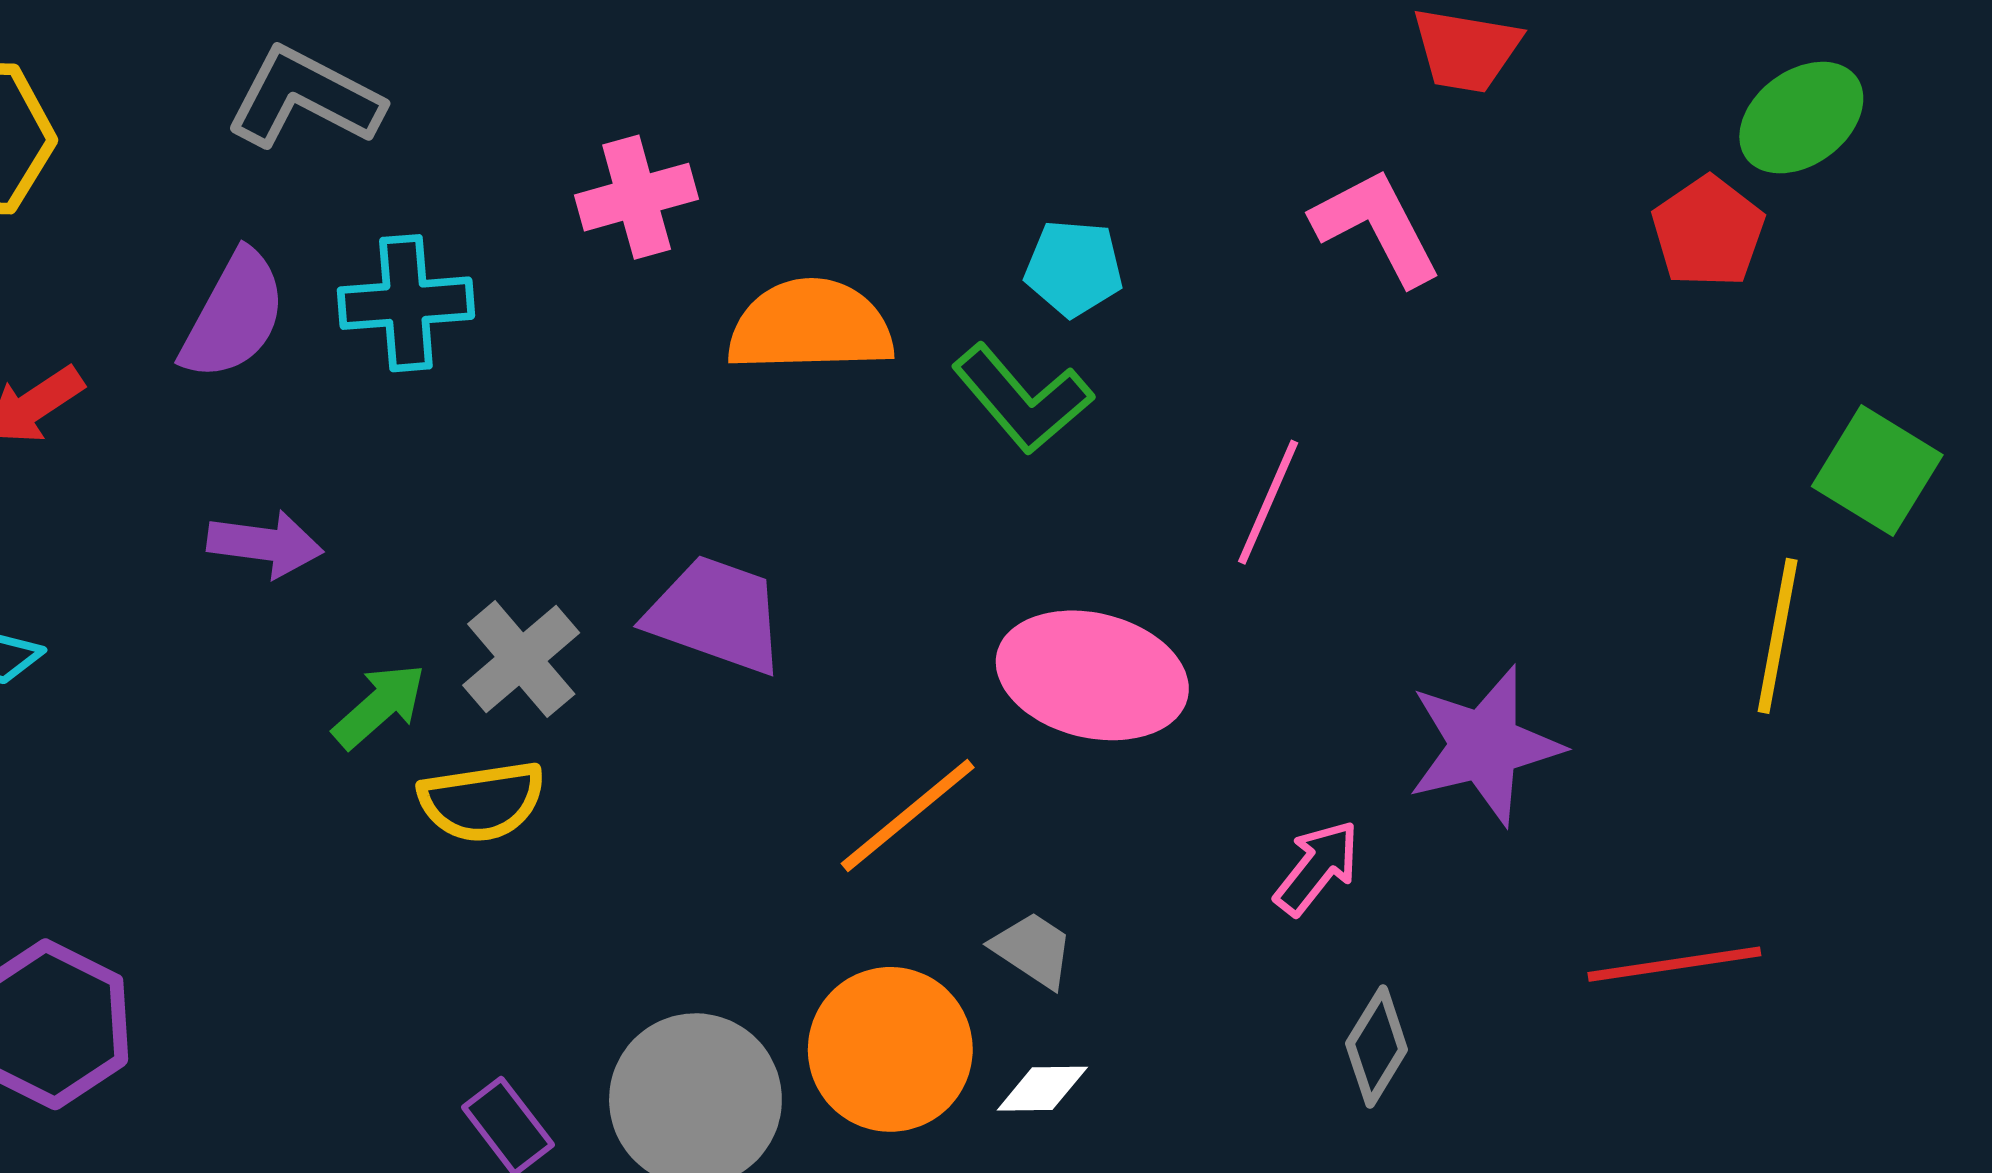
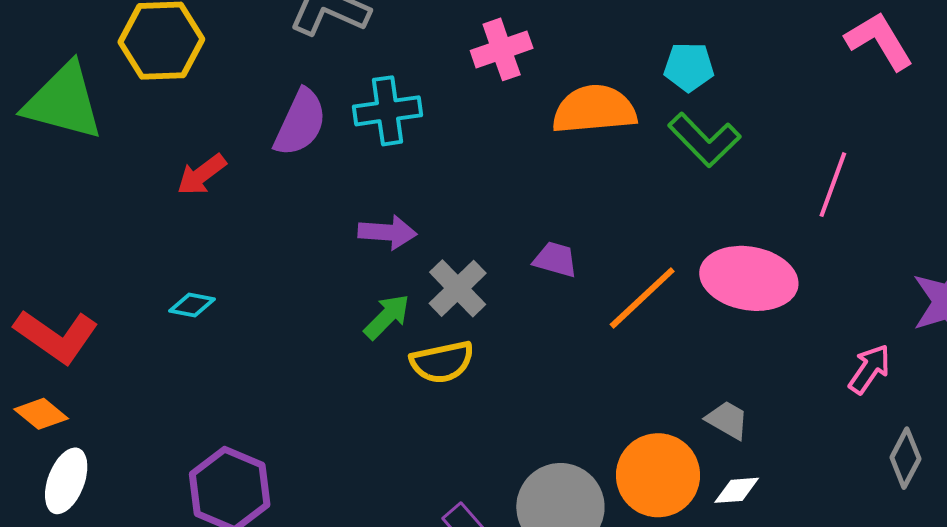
cyan pentagon: (1074, 268) -> (689, 67), moved
purple arrow: (265, 544) -> (387, 232), moved
purple trapezoid: (716, 615) -> (555, 260), size x0.6
orange line: (908, 816) -> (642, 298), moved

